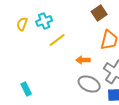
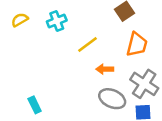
yellow semicircle: (22, 24) -> (20, 20), moved, turned 40
yellow line: (57, 40) -> (88, 44), moved

